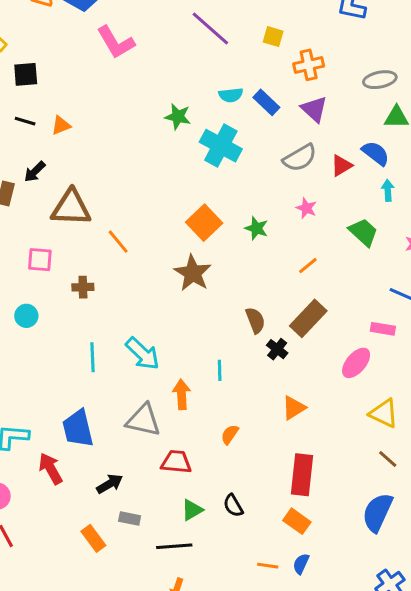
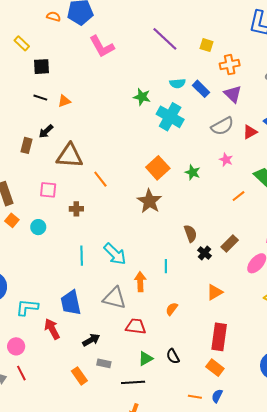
orange line: (308, 266) -> (238, 196), moved
brown rectangle: (308, 318) -> (230, 243), moved, size x0.7

